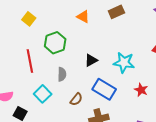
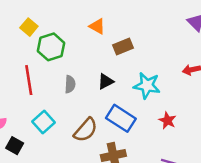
brown rectangle: (116, 12) -> (123, 47), moved
green hexagon: (55, 43) -> (51, 47), moved
gray semicircle: (62, 74) -> (70, 84), moved
brown semicircle: (76, 99) -> (86, 130), size x1.5

